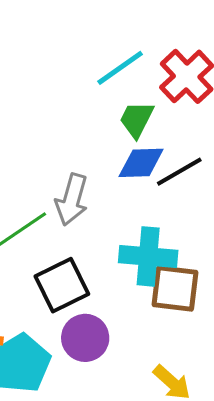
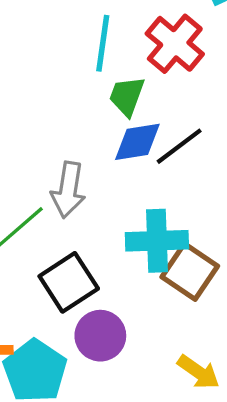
cyan line: (120, 68) -> (103, 43), turned -40
brown square: (175, 289) -> (190, 272), turned 34

